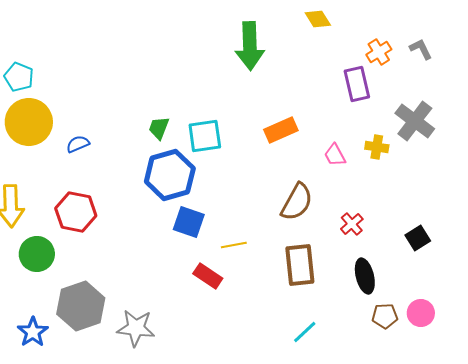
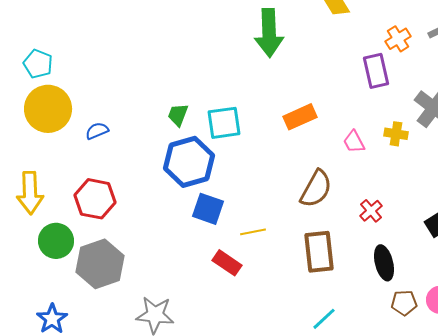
gray hexagon: (81, 306) -> (100, 264), moved

